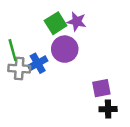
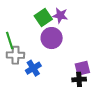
blue cross: (38, 63) -> (33, 68), moved
black cross: (108, 109) -> (79, 79), moved

